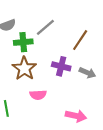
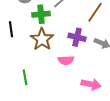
pink semicircle: (38, 95) -> (66, 60), moved

